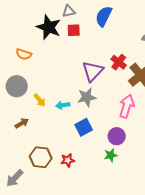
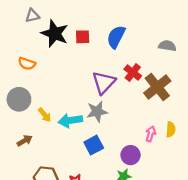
gray triangle: (69, 11) -> (32, 16), moved
blue semicircle: (104, 16) -> (116, 37), moved
cyan arrow: (63, 105) -> (70, 120), size x1.5
pink arrow: (127, 106) -> (151, 134), moved, size x0.6

